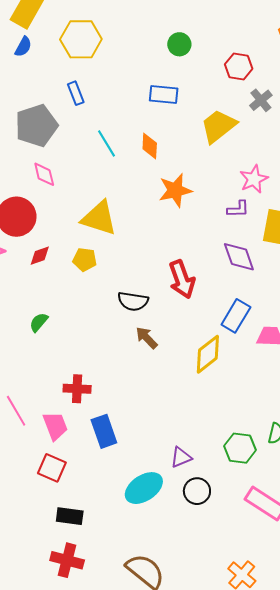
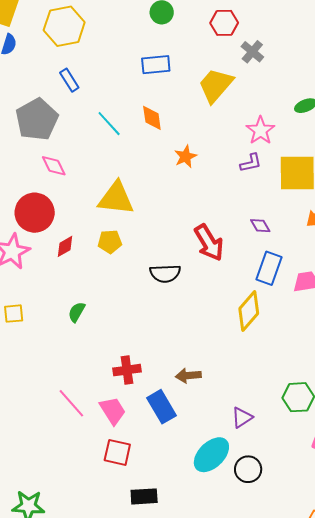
orange star: (175, 190) -> (185, 157), size x0.7
purple diamond: (239, 257) -> (260, 226), moved, size x0.6
brown arrow: (147, 338) -> (188, 376), moved, turned -40
black circle: (197, 491) -> (248, 469), moved

